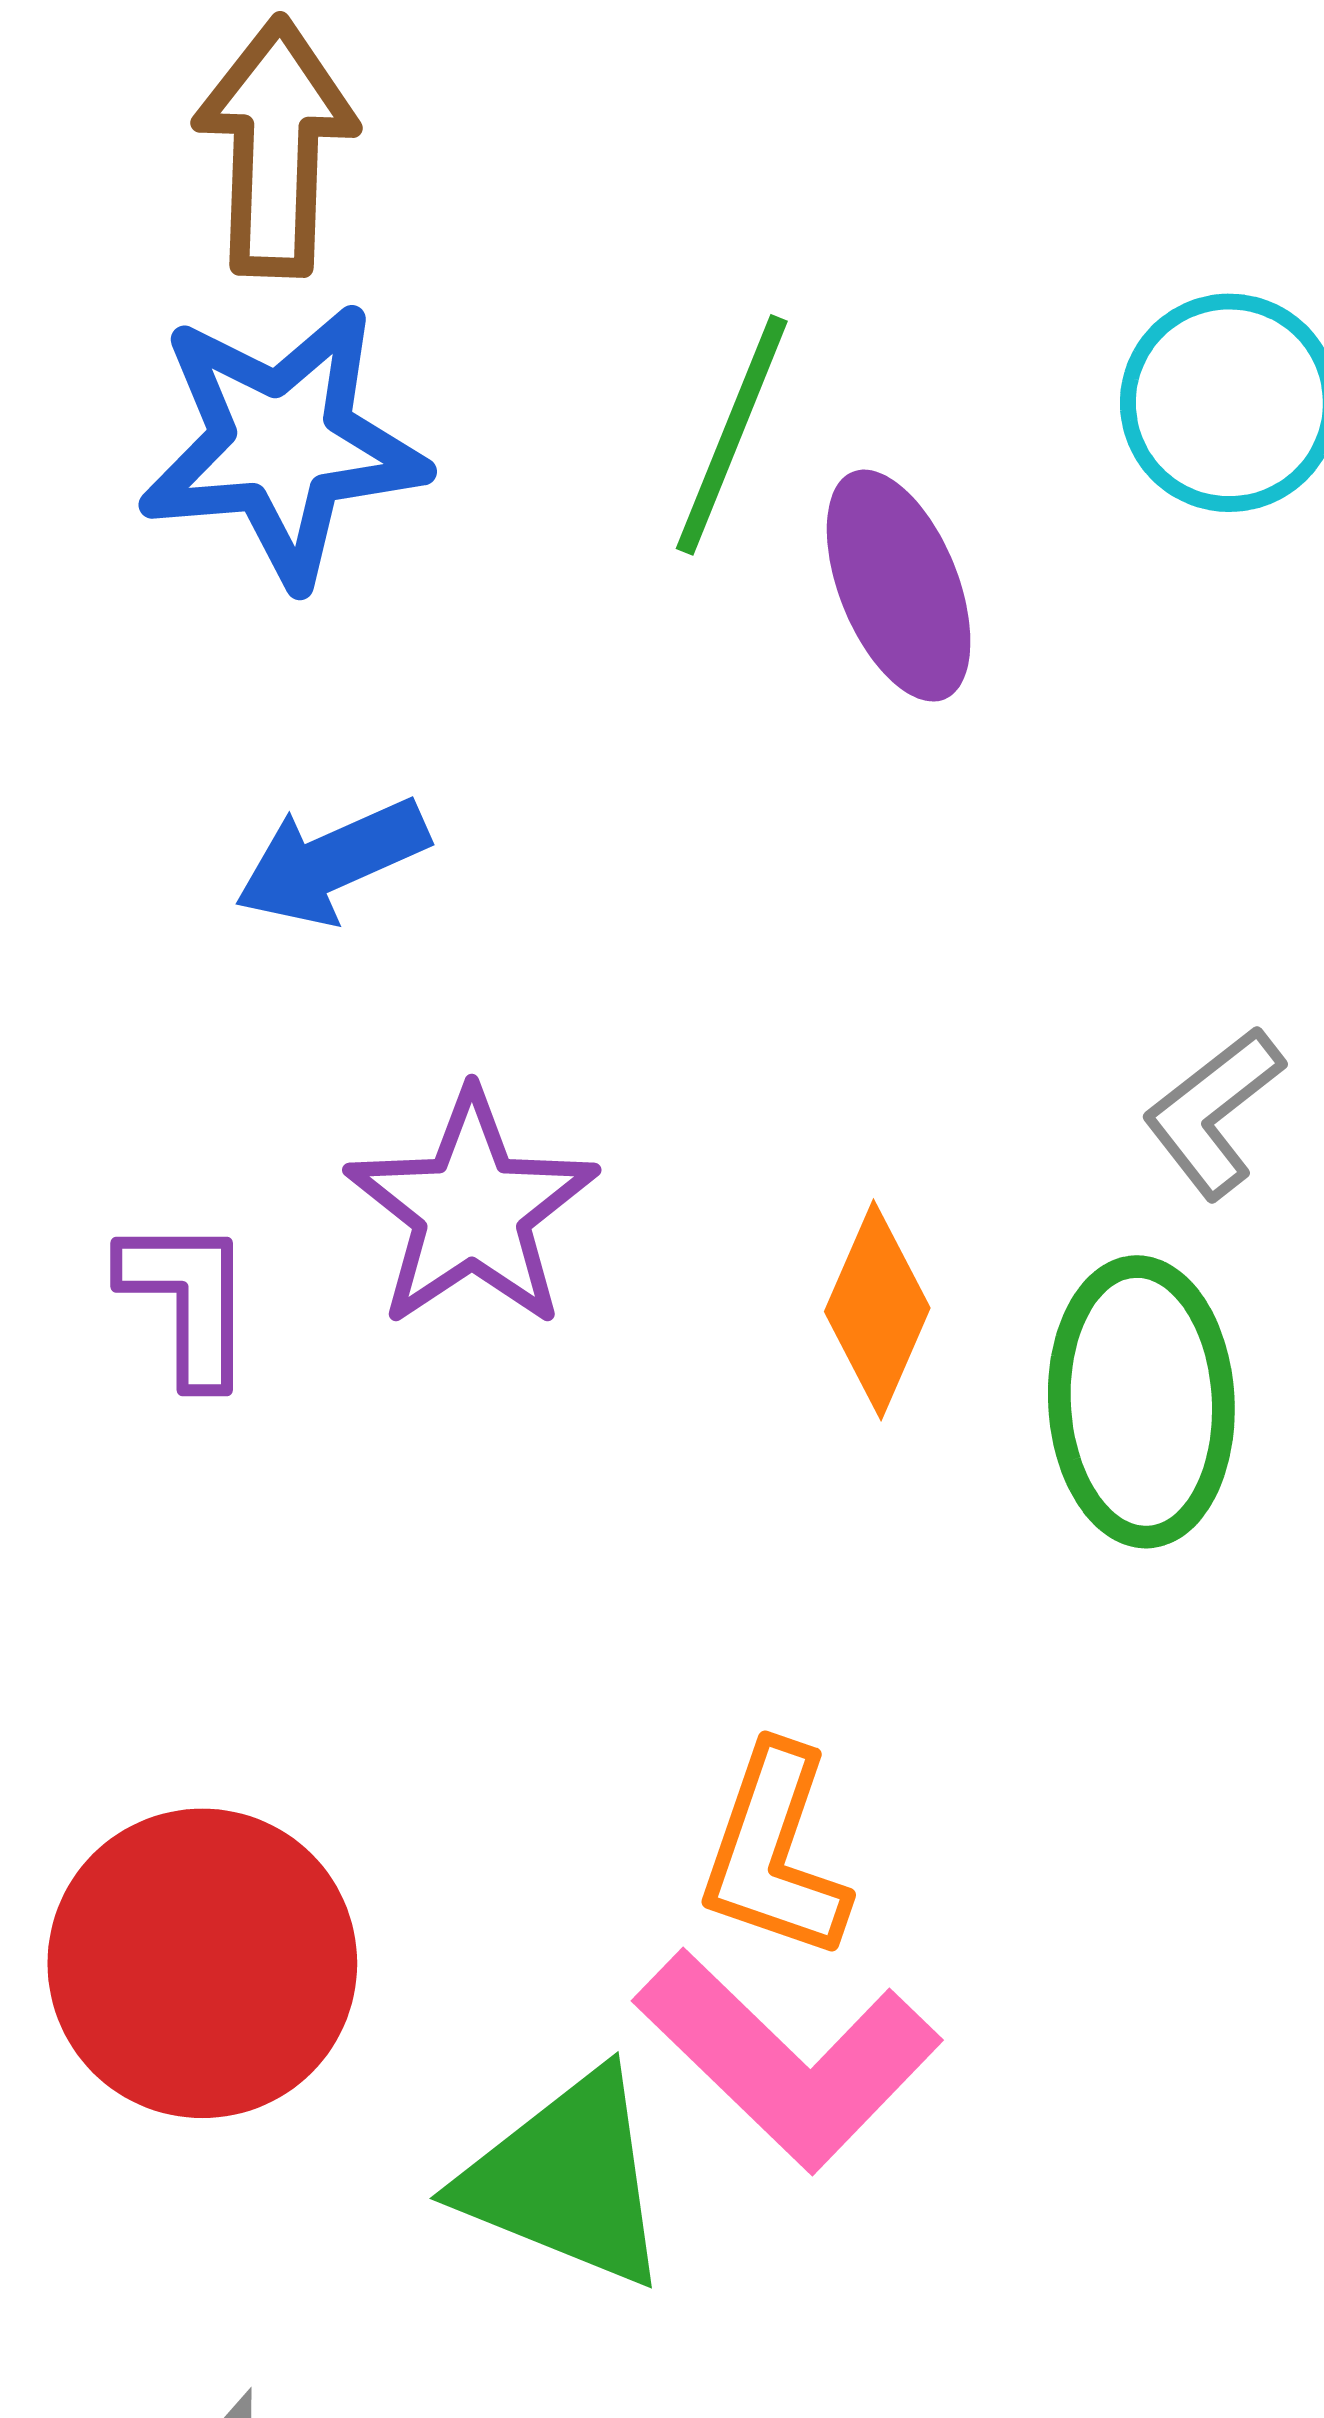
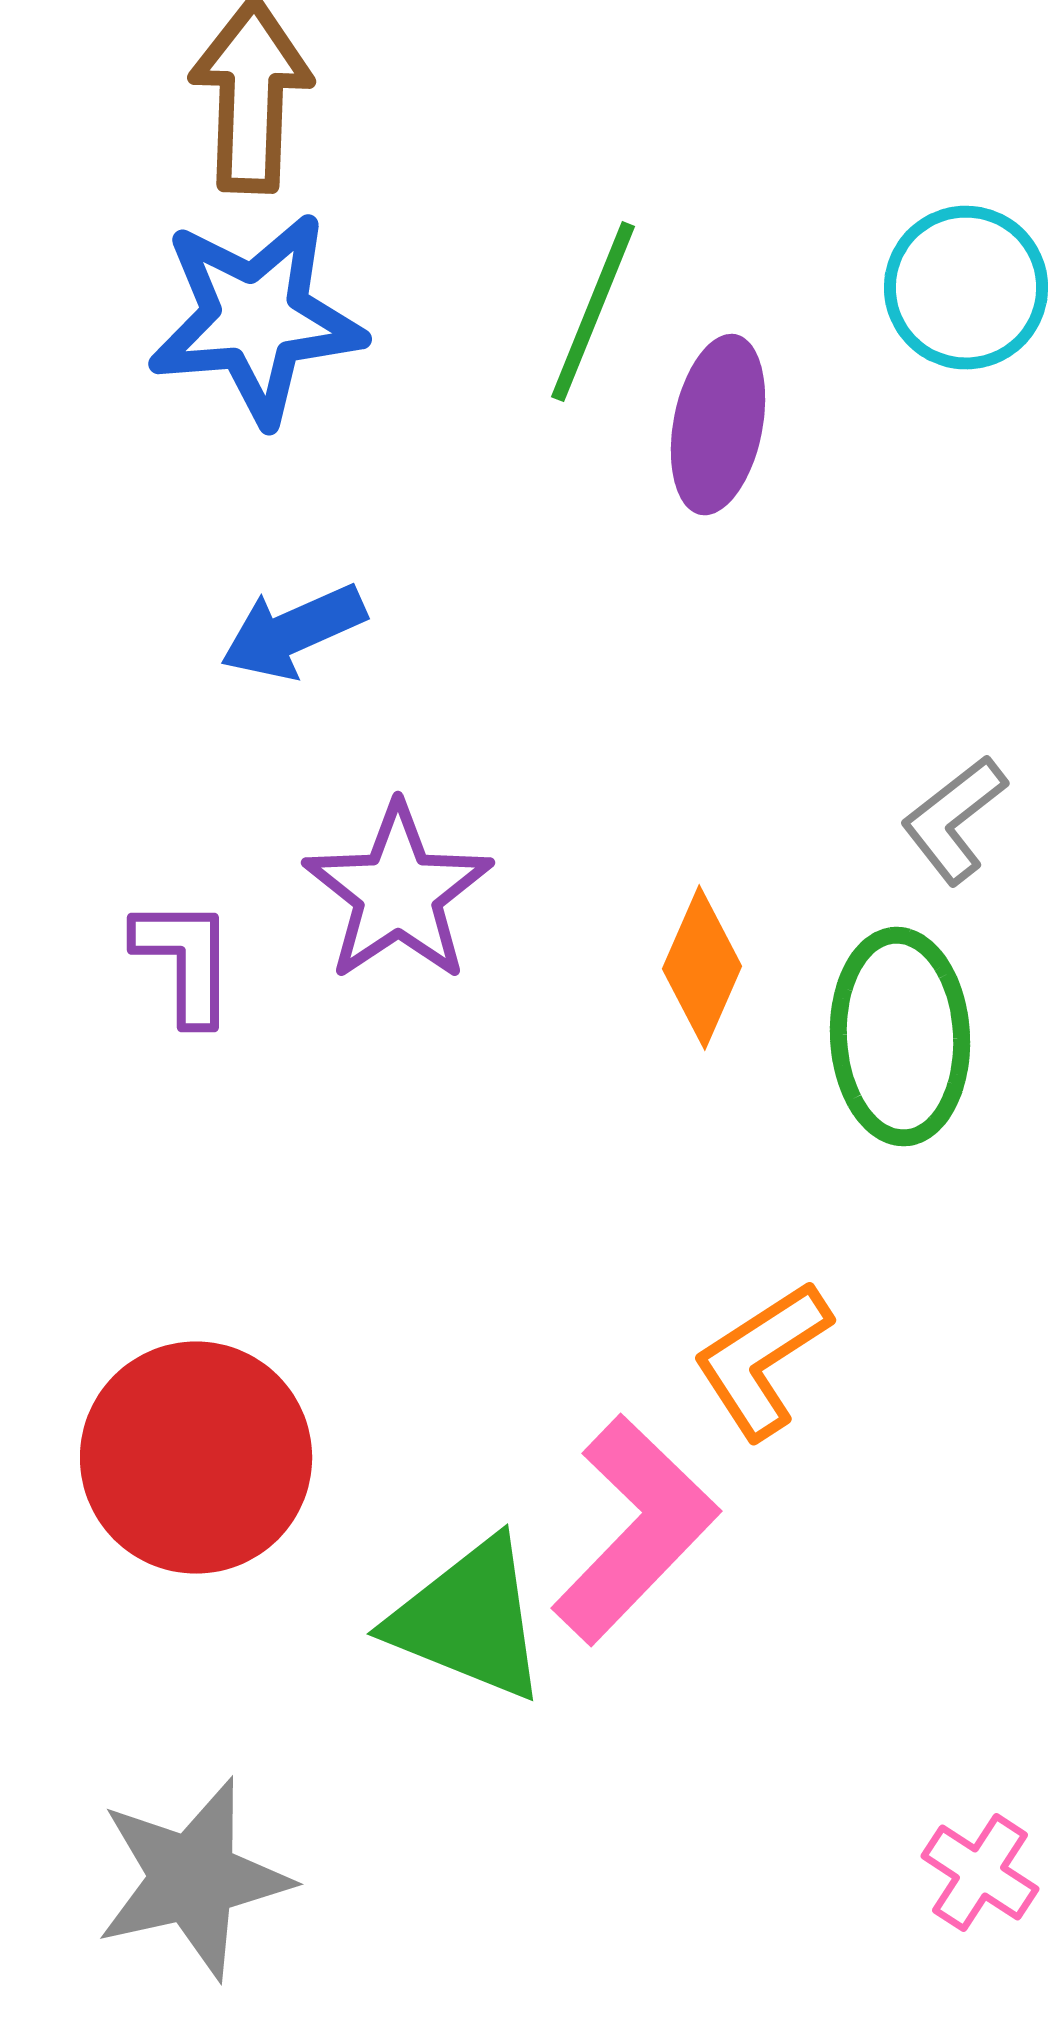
purple ellipse: (899, 586) -> (718, 425), turned 33
orange L-shape: (775, 1853) -> (762, 1360), moved, turned 38
pink L-shape: (788, 2059) -> (635, 1530), turned -90

